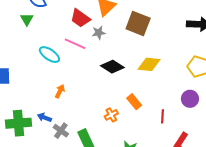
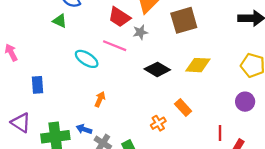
green triangle: (27, 19) -> (60, 21), turned -32
brown square: (138, 24) -> (184, 20), turned -35
red line: (163, 116) -> (220, 133), moved

